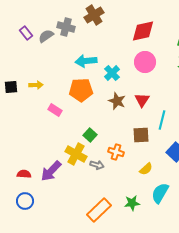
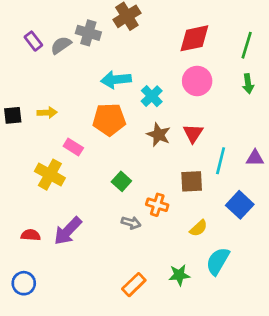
yellow cross: (76, 154) -> (50, 175), moved
blue circle: (25, 201) -> (24, 283), moved
orange rectangle: (99, 210) -> (134, 285), size x0.7

